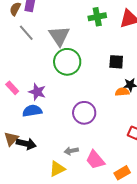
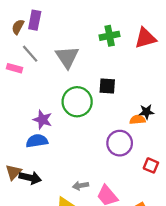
green circle: (67, 62) -> (77, 102), moved
black square: (116, 62) -> (107, 86), moved
pink rectangle: (12, 88) -> (15, 68), moved, turned -32
purple circle: (84, 113) -> (120, 143), moved

